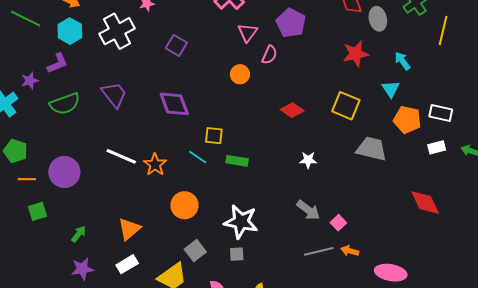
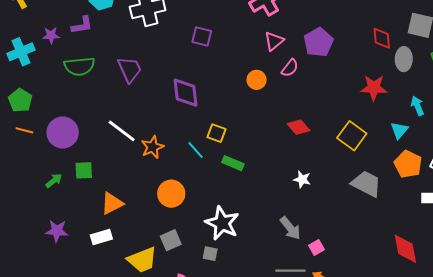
purple square: (176, 45) -> (202, 37), turned -30
green square: (37, 211) -> (84, 170), moved
green arrow: (78, 234) -> (54, 181), moved

